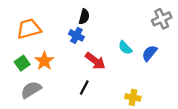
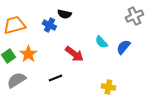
black semicircle: (84, 17) -> (64, 14), turned 88
blue cross: (76, 35) -> (49, 25), moved
black line: (84, 87) -> (55, 78), moved, turned 40

